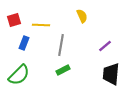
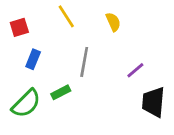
yellow line: (41, 25) -> (66, 16), moved, turned 54
purple line: (105, 46) -> (135, 70), moved
green rectangle: (63, 70) -> (61, 92), moved

